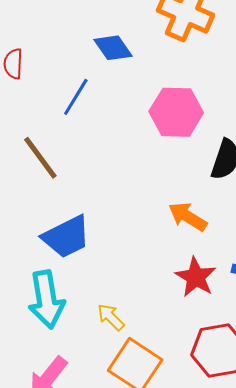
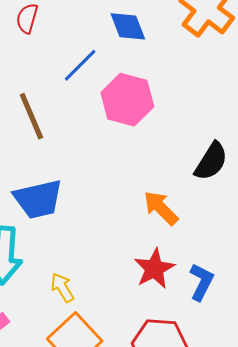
pink hexagon: (176, 112) -> (127, 100), moved

